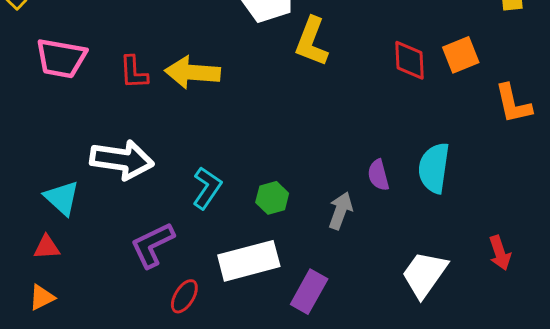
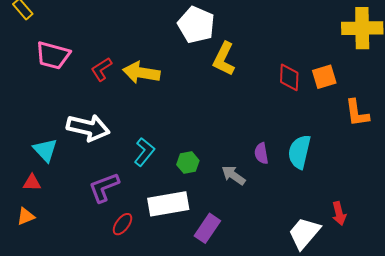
red L-shape: (134, 72) -> (101, 69), turned 55
gray arrow: (340, 211) -> (233, 175), turned -80
white trapezoid: (424, 274) -> (304, 233), moved

